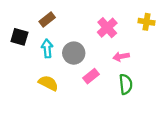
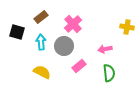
yellow cross: (146, 22) -> (127, 27), moved
pink cross: (107, 28) -> (73, 24), moved

